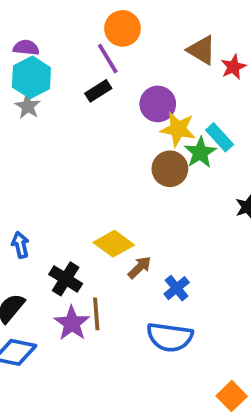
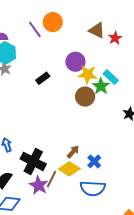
purple line: (108, 59) -> (35, 29), moved
black rectangle: (98, 91) -> (43, 78), moved
yellow diamond: (114, 244) -> (69, 169), moved
black cross: (66, 279) -> (33, 161), size x1.4
brown line: (96, 314) -> (51, 179), turned 36

